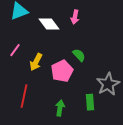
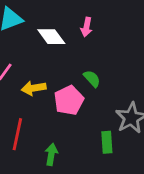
yellow arrow: (36, 62) -> (34, 88), turned 54
green arrow: (60, 108) -> (51, 154), moved

